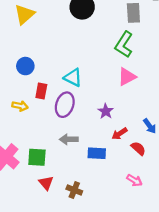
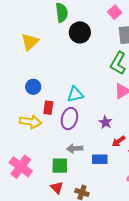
cyan triangle: (73, 78) -> (75, 94), turned -36
yellow arrow: (20, 106) -> (30, 122), size x1.5
green square: (37, 157) -> (60, 166), moved

